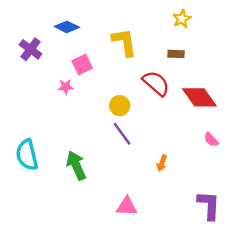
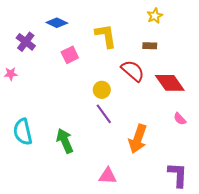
pink star: (66, 87) -> (11, 74), moved
orange arrow: (162, 163) -> (138, 139), size x2.0

